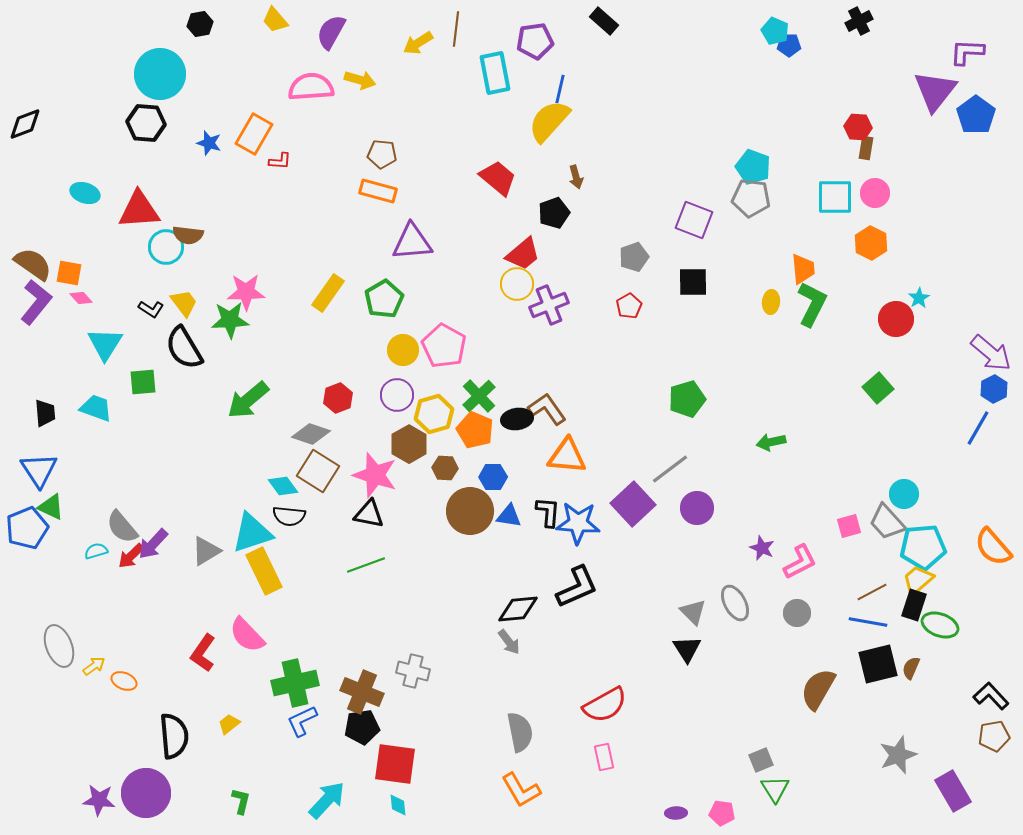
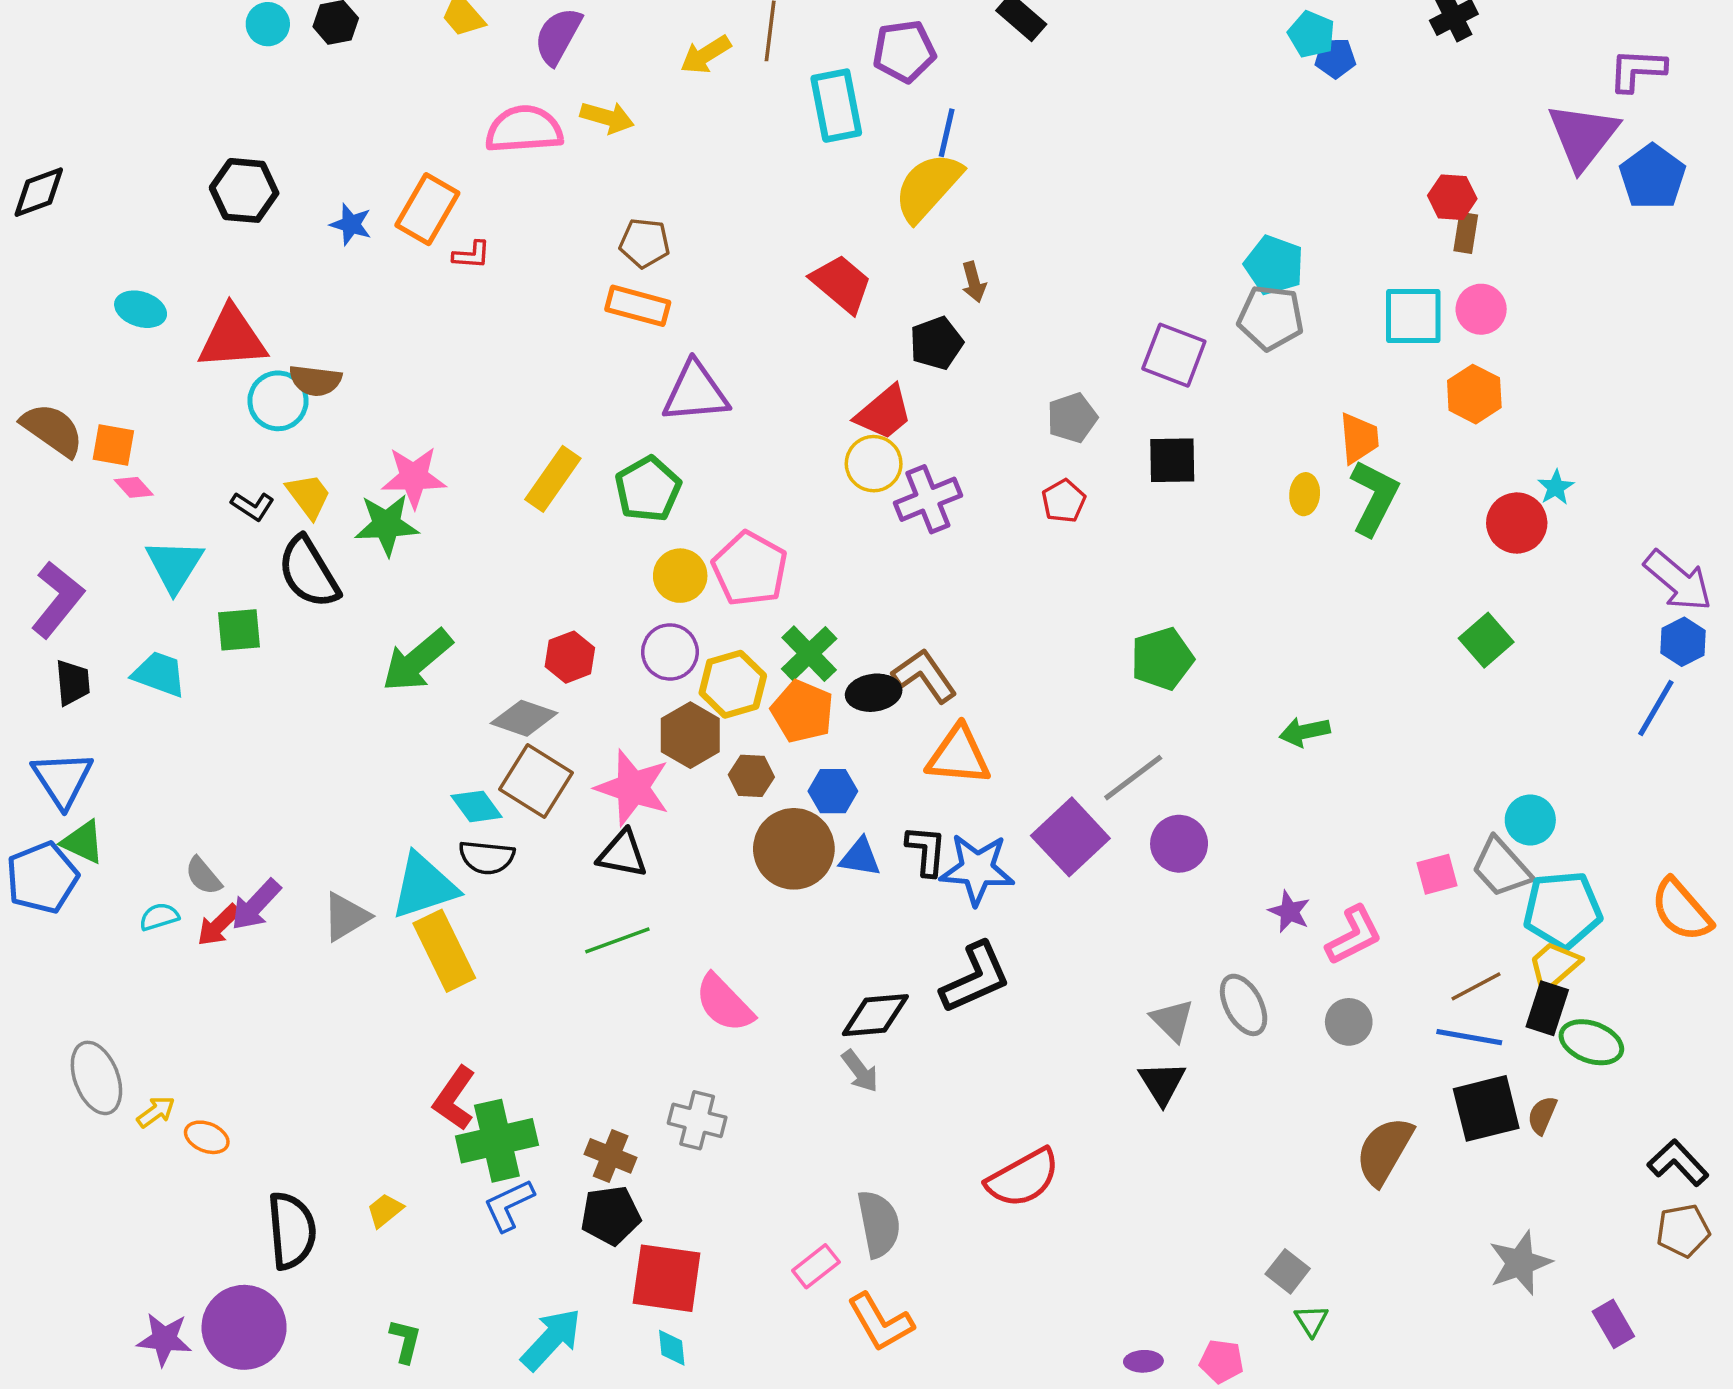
cyan circle: (160, 74) -> (268, 24), moved, size x0.5
purple L-shape: (36, 302) -> (57, 599), moved
gray semicircle: (122, 527) -> (203, 876), size x0.7
pink semicircle: (247, 635) -> (724, 1003), moved
red L-shape: (203, 653) -> (454, 1098), moved
brown cross: (362, 692) -> (611, 1156), size x0.7
pink rectangle: (604, 757) -> (816, 1266), moved, turned 64
gray square: (761, 760) -> (1288, 1271), turned -30
green triangle: (775, 789) -> (1311, 1321), size x0.7
purple rectangle: (953, 791) -> (1613, 1324), size x0.7

